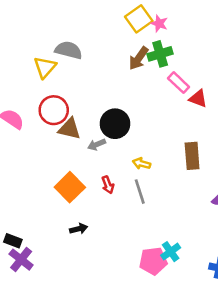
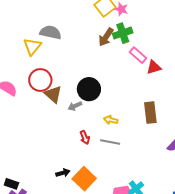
red triangle: (198, 99) -> (154, 67), turned -35
brown triangle: (69, 129) -> (53, 94), turned 30
orange square: (70, 187) -> (84, 179), moved
gray line: (140, 192) -> (110, 142), turned -60

